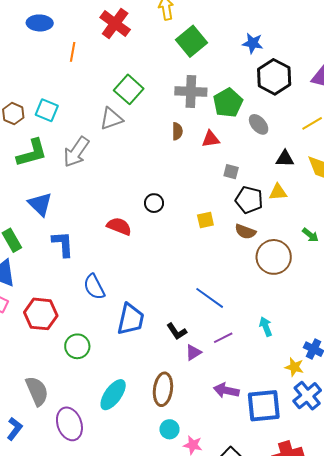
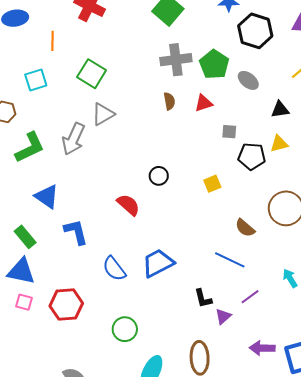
green square: (129, 89) -> (92, 74), moved
cyan square: (47, 110) -> (36, 80), moved, turned -30
gray triangle: (111, 119) -> (103, 114), moved
red semicircle: (119, 226) -> (128, 205), turned 30
brown semicircle: (245, 232) -> (245, 228), moved, turned 30
blue trapezoid: (131, 319) -> (158, 263), moved, turned -120
black L-shape: (177, 331) -> (203, 298), turned 30
green circle: (77, 346) -> (125, 329), moved

